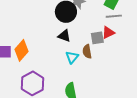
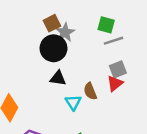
red triangle: (108, 33) -> (115, 83), moved
gray square: (97, 38) -> (118, 69), moved

